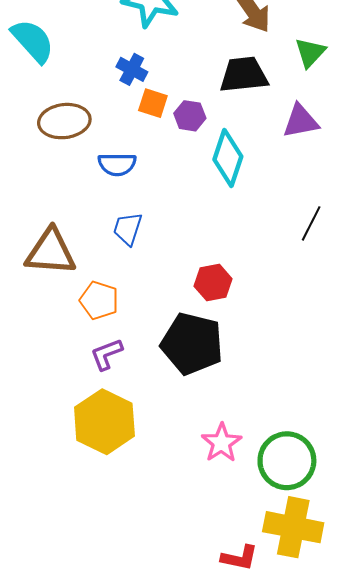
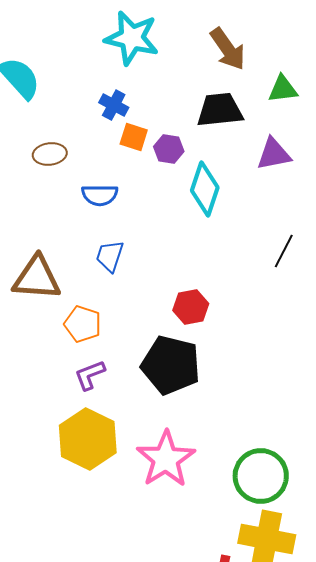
green triangle: (310, 53) -> (283, 89), turned 40
brown ellipse: (64, 121) -> (50, 154), size x0.7
pink star: (222, 443) -> (166, 459), moved, size x1.5

